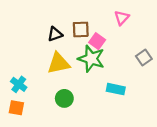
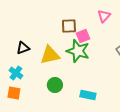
black triangle: (55, 34) -> (23, 48), moved
pink square: (97, 41) -> (83, 36), turned 32
cyan rectangle: (116, 89) -> (88, 95), moved

